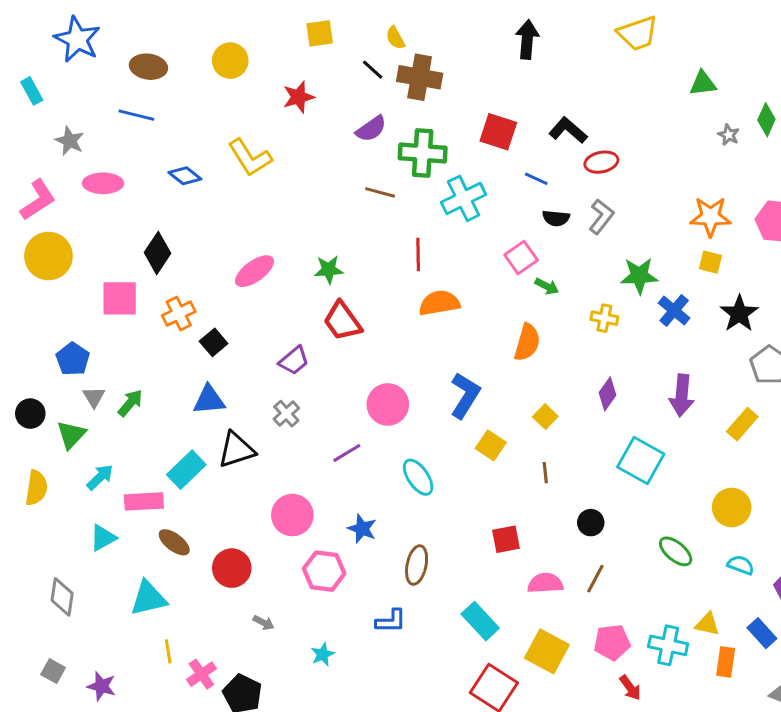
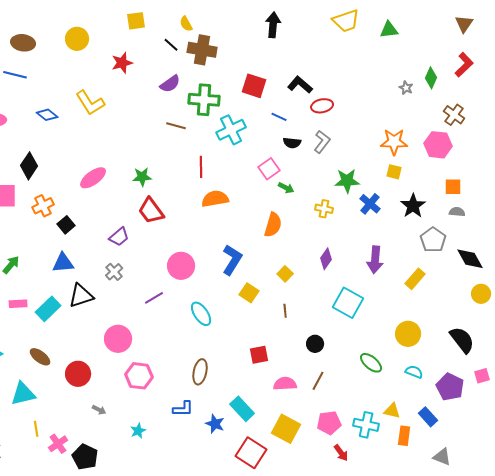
green triangle: (703, 83) -> (389, 30), moved
pink rectangle: (144, 501) -> (18, 304), moved, size x0.7
blue star: (362, 529) -> (215, 424), moved

